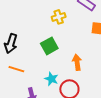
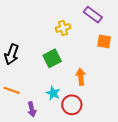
orange line: (16, 69) -> (12, 90), moved

